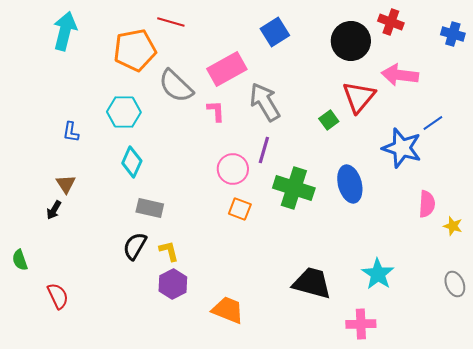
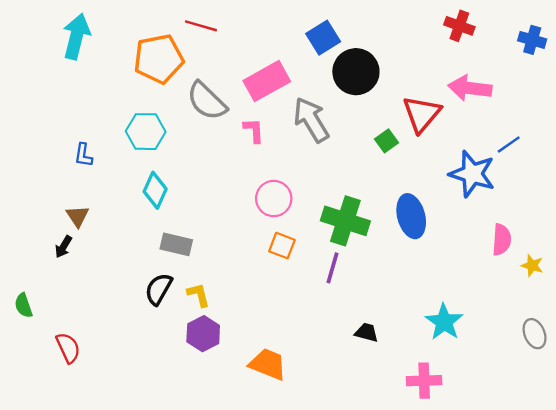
black circle: (351, 41) -> (356, 72), moved
purple line: (264, 150) -> (332, 268), moved
black trapezoid: (312, 283) -> (367, 332), size x0.5

